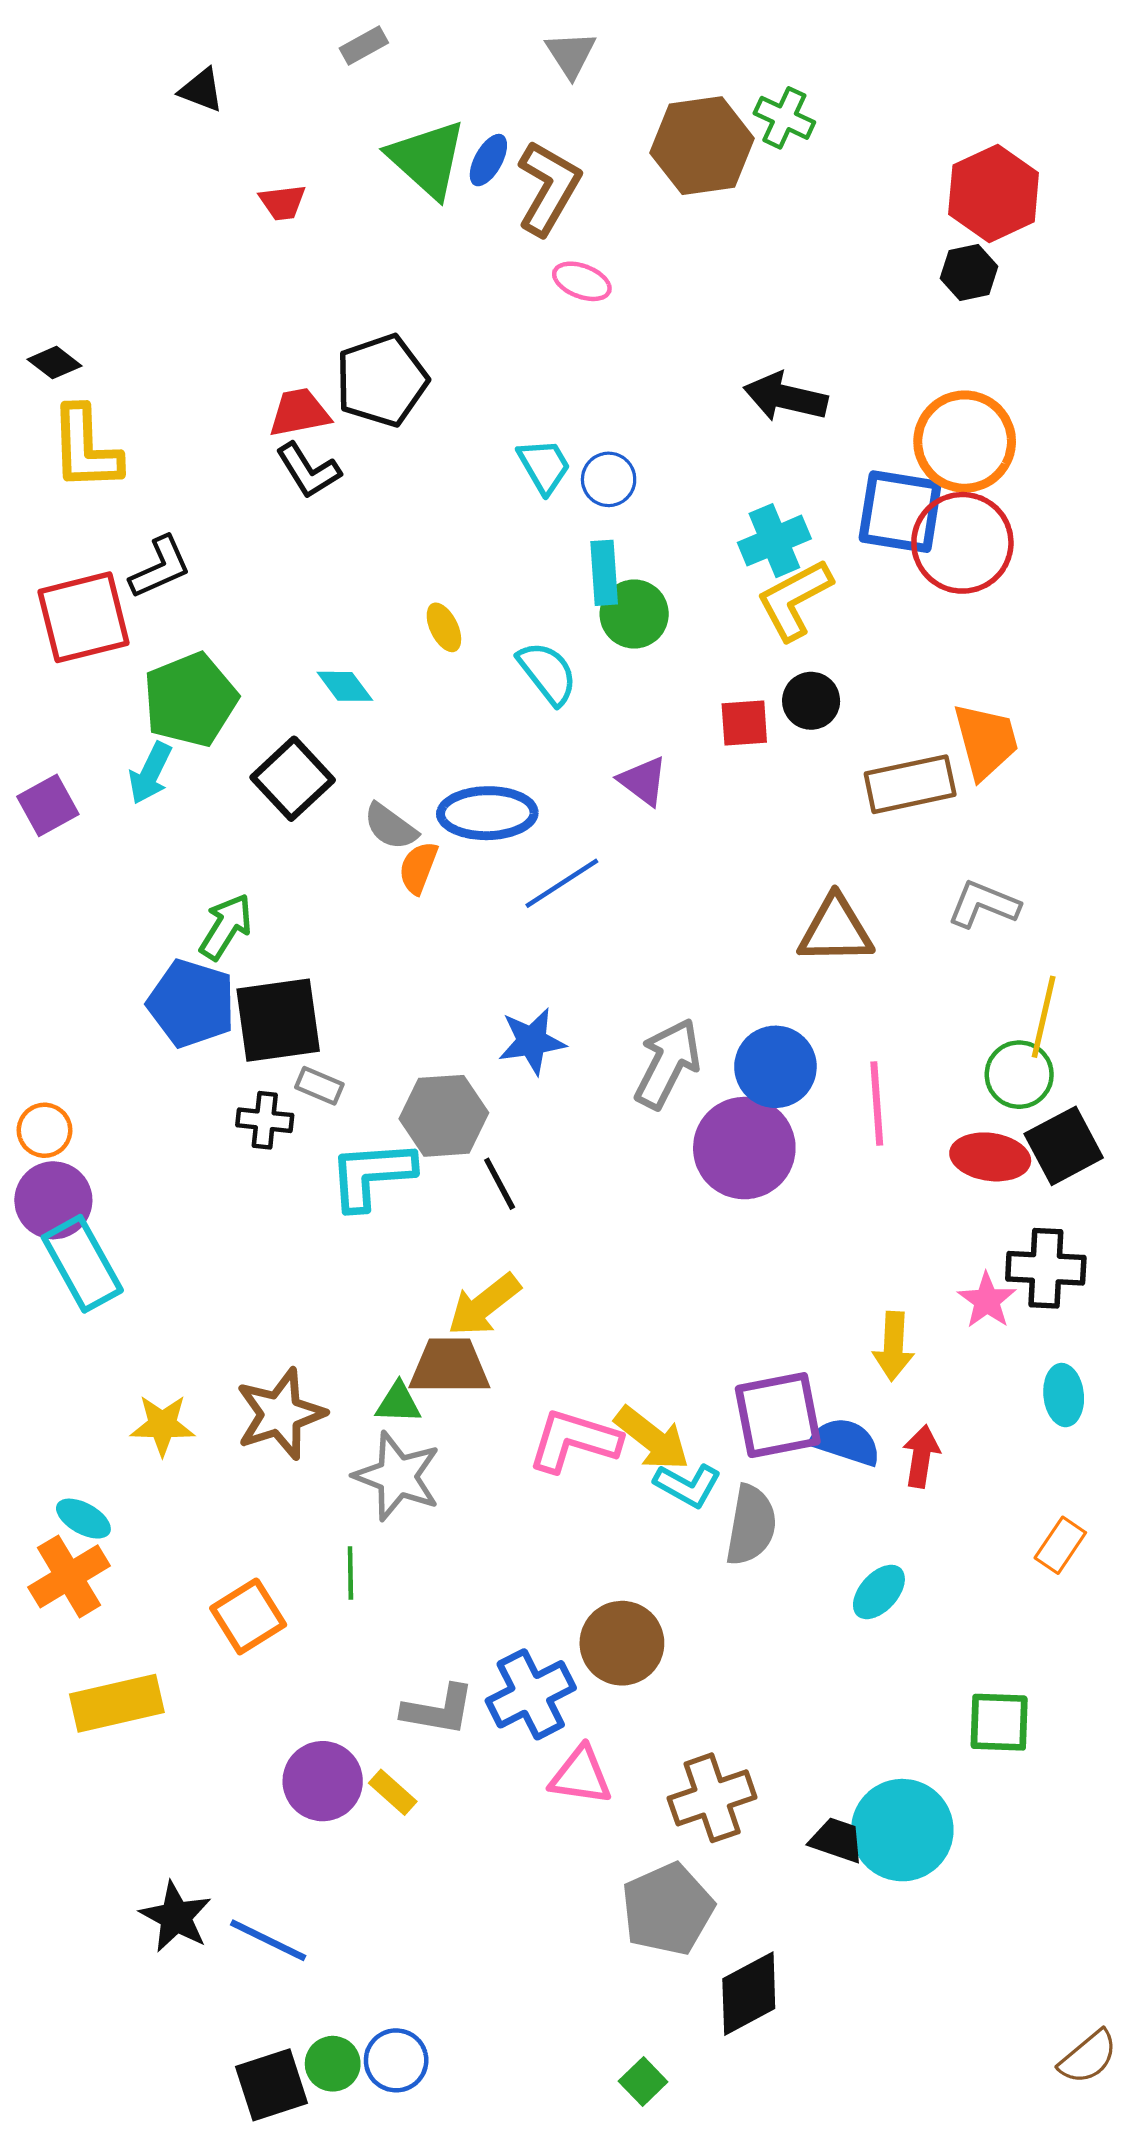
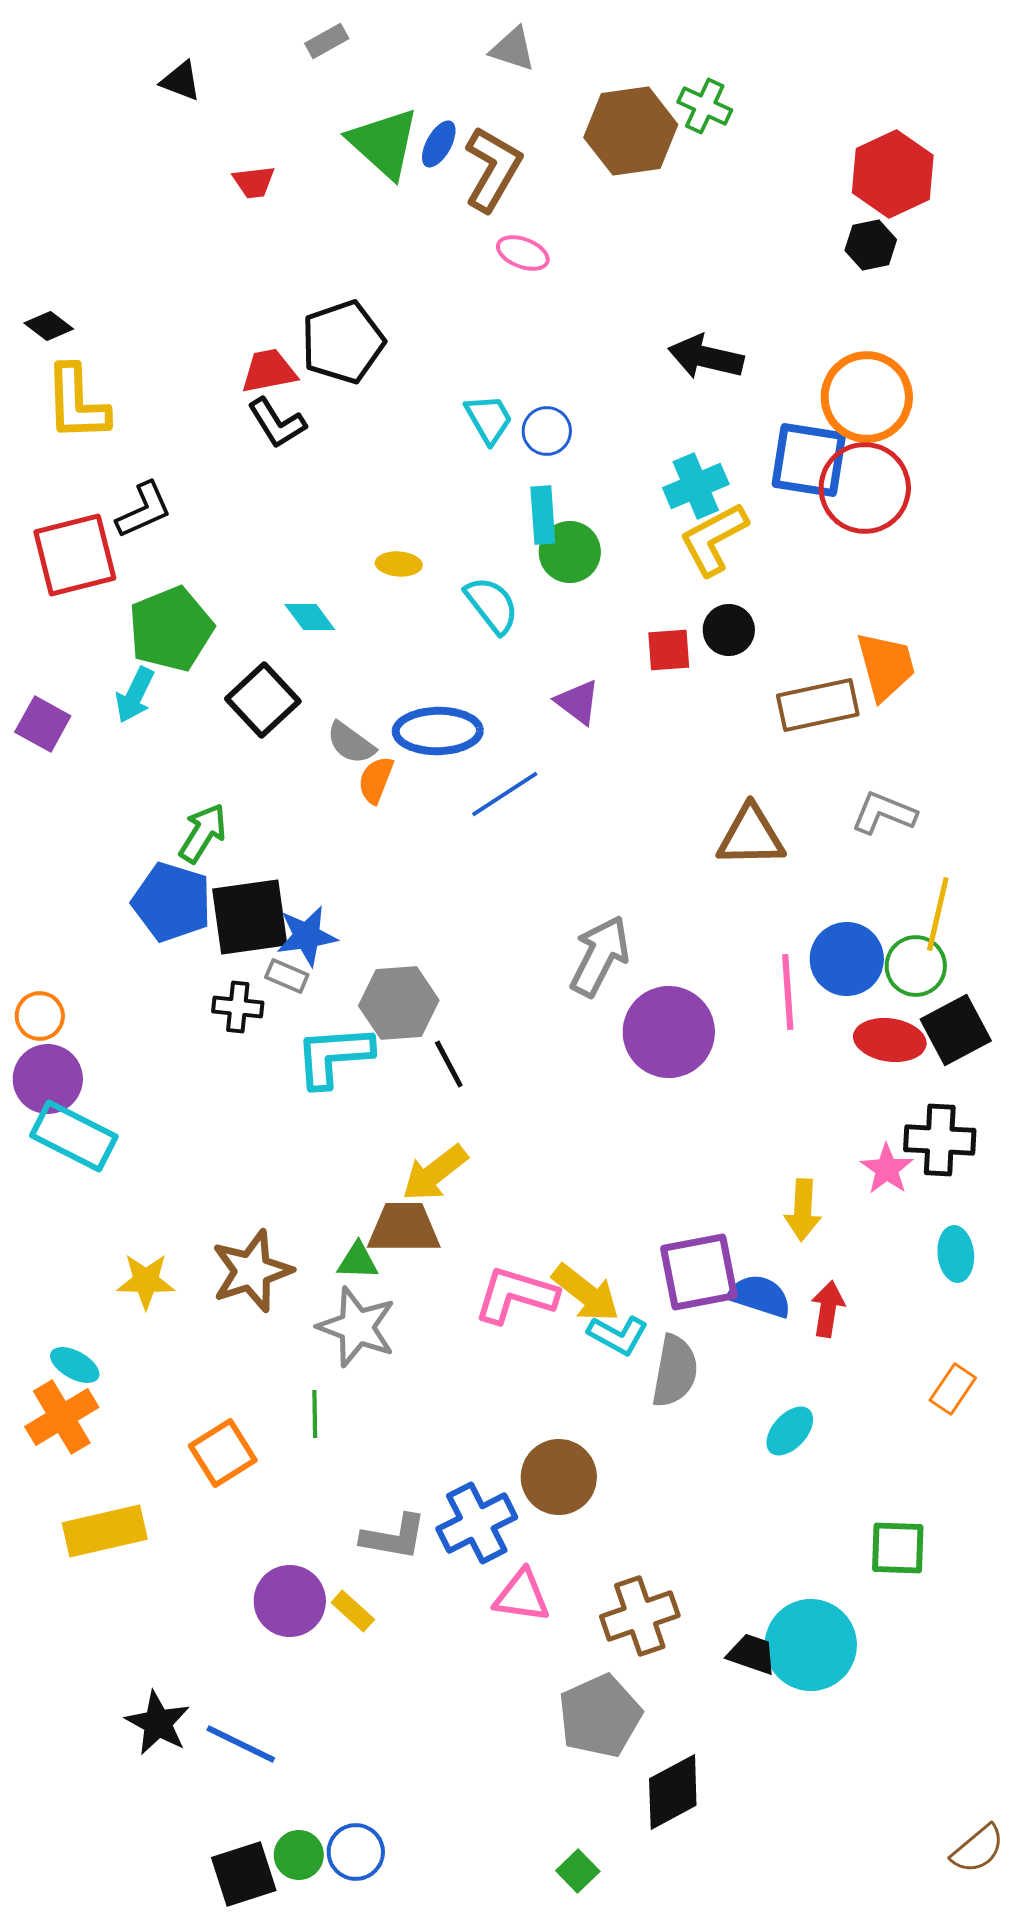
gray triangle: (571, 54) -> (513, 49), turned -39
yellow ellipse: (444, 627) -> (399, 564), turned -60
purple square: (48, 805) -> (43, 724), turned -32
blue star: (532, 1041) -> (307, 936), moved
blue circle: (775, 1067) -> (847, 959), moved
cyan rectangle: (82, 1264) -> (74, 1136), turned -34

